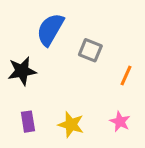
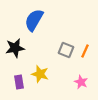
gray square: (90, 50) -> (66, 50), moved
yellow star: (71, 124) -> (40, 74), moved

